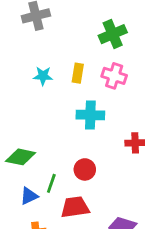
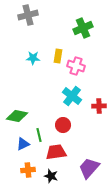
pink cross: (114, 76) -> (76, 66), moved
cyan cross: (90, 115) -> (72, 96), moved, turned 36
green line: (51, 183) -> (39, 135), turned -32

